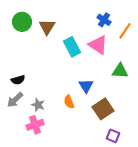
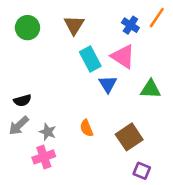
brown triangle: (47, 27) -> (74, 25), moved
orange line: (125, 31) -> (157, 18), moved
blue triangle: (86, 86) -> (108, 84), moved

